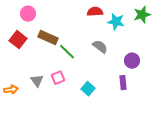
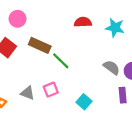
red semicircle: (95, 12) -> (83, 22), moved
gray semicircle: (100, 47) -> (112, 67), moved
gray triangle: (37, 81) -> (28, 93), turned -32

